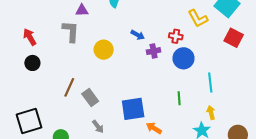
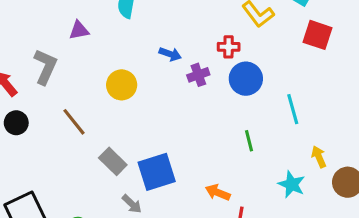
gray L-shape: (71, 31) -> (45, 67), moved, turned 30
brown line: (69, 87) -> (74, 122), moved, turned -54
blue square: (133, 109) -> (157, 172), moved
yellow arrow: (211, 113) -> (319, 157), moved

